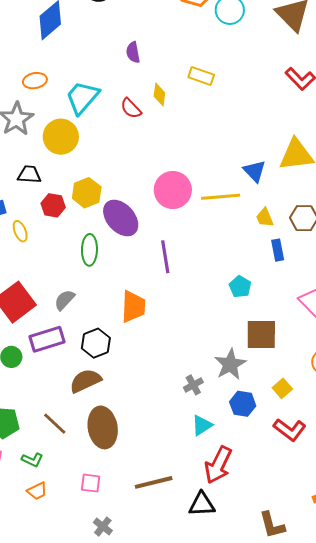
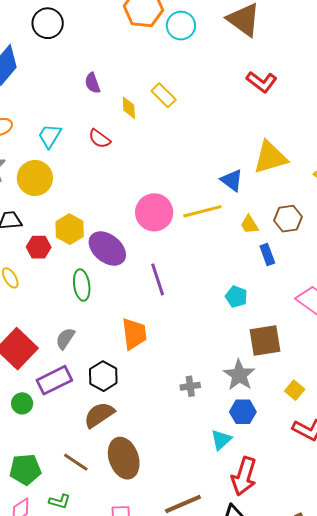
yellow rectangle: (201, 76) -> (164, 95), turned 35
yellow diamond: (159, 94) -> (129, 108), moved
cyan trapezoid: (82, 97) -> (50, 136), size x0.7
gray cross: (193, 385) -> (190, 386), moved, turned 30
blue hexagon: (243, 404) -> (243, 412), moved

